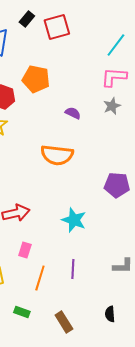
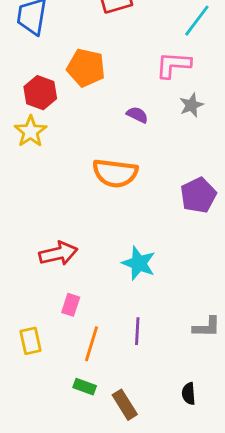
pink L-shape: (114, 77) -> (173, 65), moved
purple pentagon: (117, 185) -> (198, 195), moved, turned -30
green rectangle: (22, 312) -> (85, 387), moved

